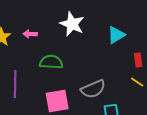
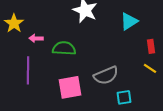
pink arrow: (30, 34) -> (36, 38), moved

